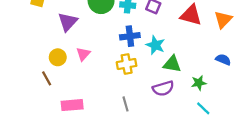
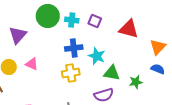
orange triangle: (223, 20) -> (158, 47), moved
pink triangle: (83, 54) -> (32, 64), turned -48
green star: (199, 83) -> (136, 82), moved

